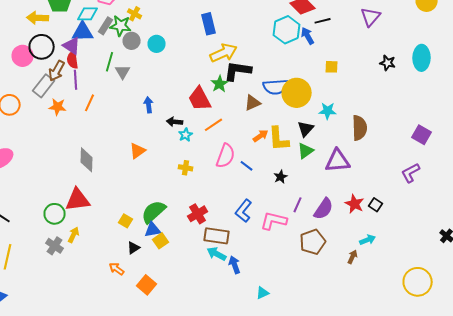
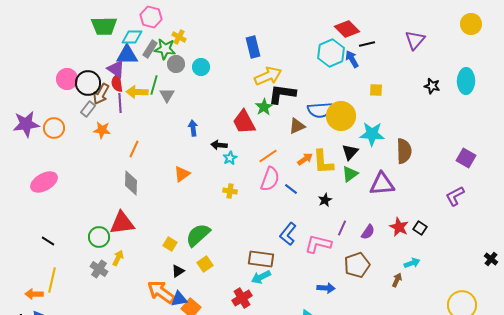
yellow arrow: (38, 18) -> (137, 92), moved
black circle: (42, 47) -> (88, 83), moved
gray rectangle: (44, 86) -> (88, 109), size x0.7
orange line: (90, 103) -> (134, 149), moved
cyan star: (328, 111) -> (372, 134), size x1.4
orange line: (214, 125) -> (268, 156), moved
purple semicircle: (324, 209) -> (368, 232), size x0.7
red cross: (198, 214) -> (242, 298), moved
blue triangle: (153, 230) -> (179, 299), moved
cyan arrow: (217, 254) -> (261, 277), turned -54
blue arrow: (235, 265) -> (326, 288), moved, turned 114
orange arrow: (117, 269) -> (161, 292), size x1.8

